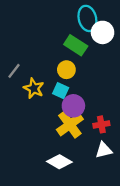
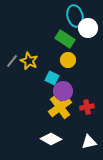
yellow circle: (66, 70) -> (68, 60), moved
yellow star: (34, 88) -> (29, 61), moved
white triangle: (104, 150) -> (89, 142), moved

